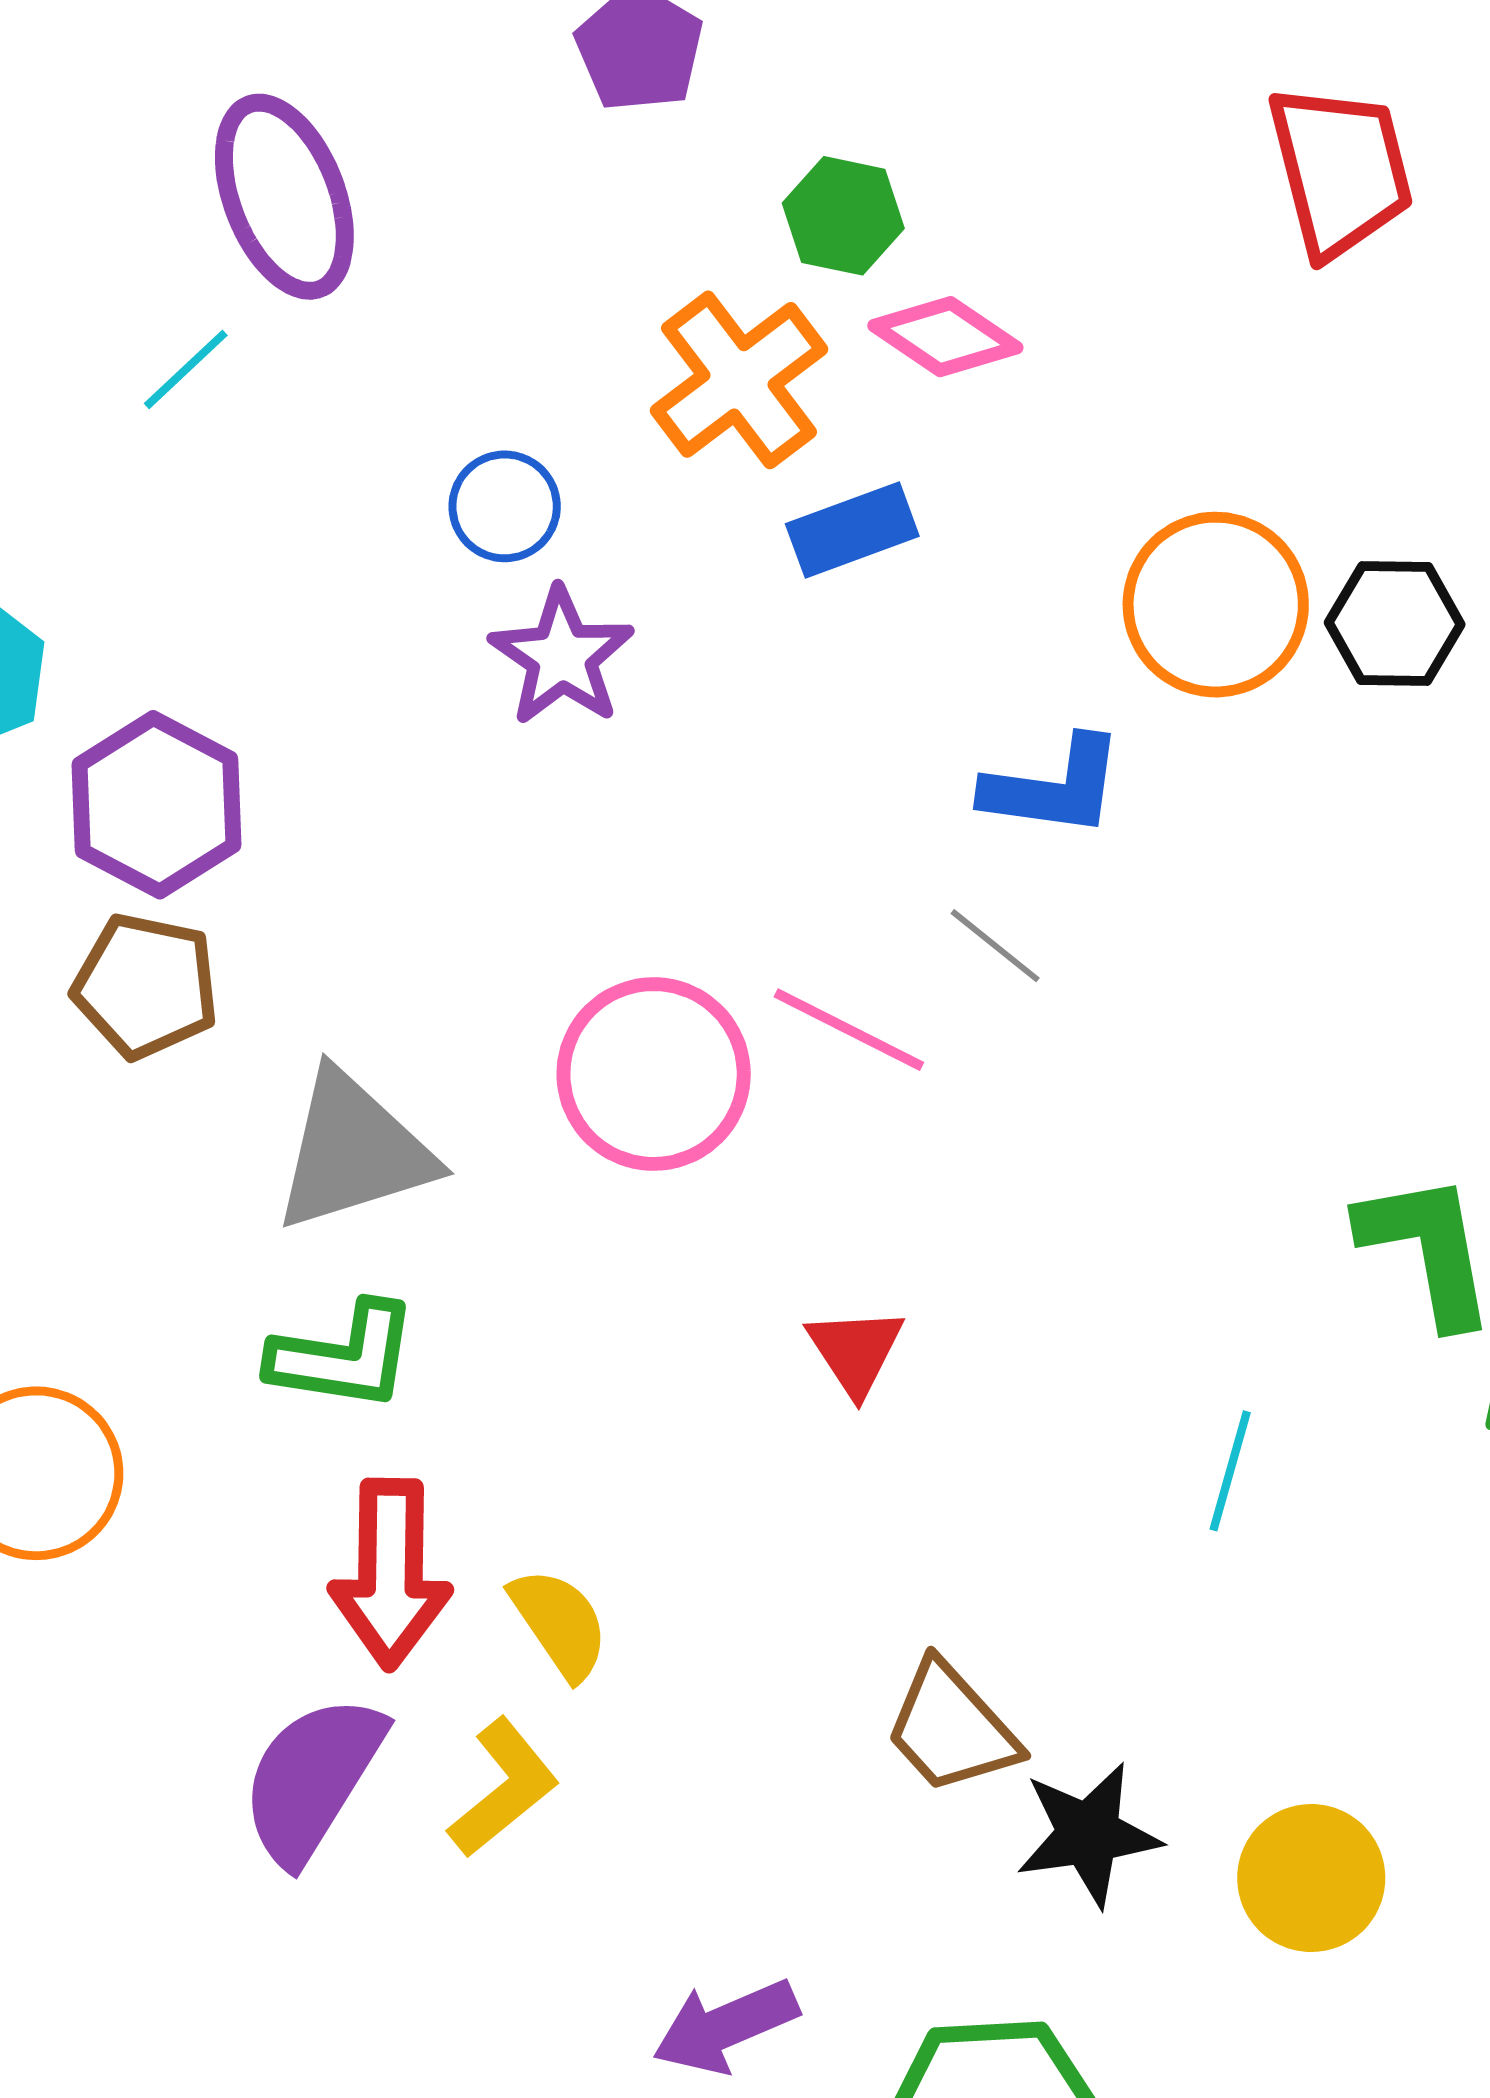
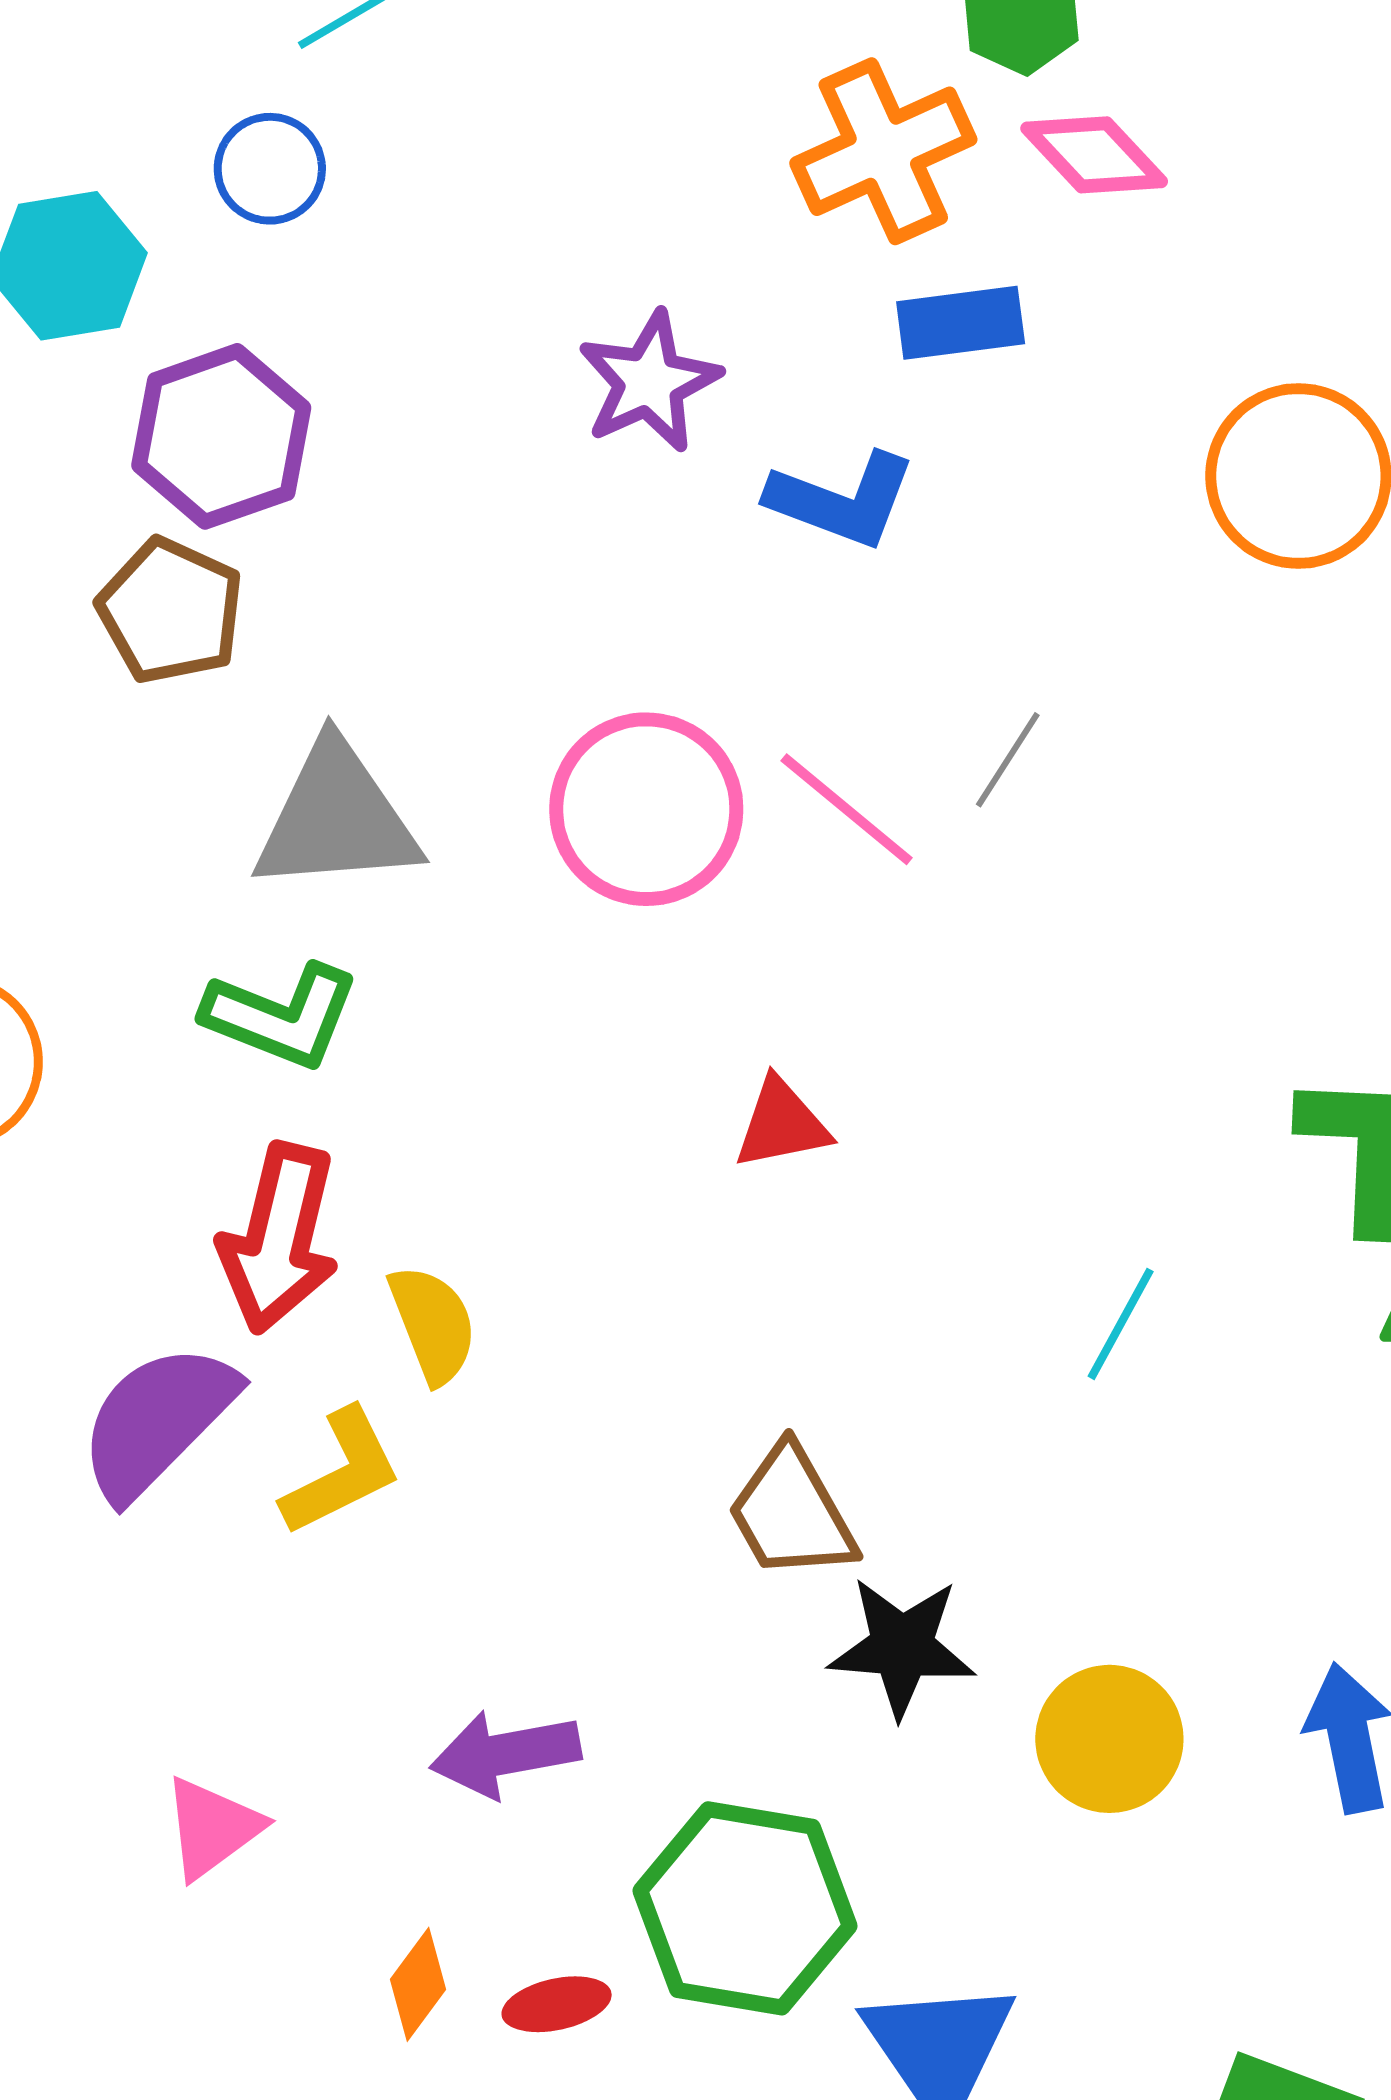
blue circle: (505, 506) -> (270, 169), moved
blue L-shape: (1054, 787) -> (842, 500), moved
gray line: (995, 946) -> (1008, 760), turned 71
red triangle: (855, 1351) -> (782, 1124), turned 39

